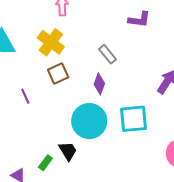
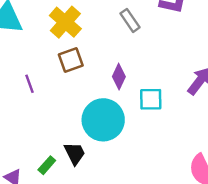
gray rectangle: (108, 54) -> (130, 20), moved
cyan square: (133, 119) -> (151, 99), moved, size x0.7

